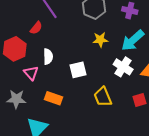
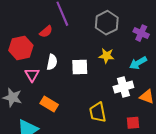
cyan arrow: (133, 40) -> (138, 63), size x0.7
white cross: (123, 67) -> (123, 87), turned 30
white square: (78, 70) -> (80, 67), moved

